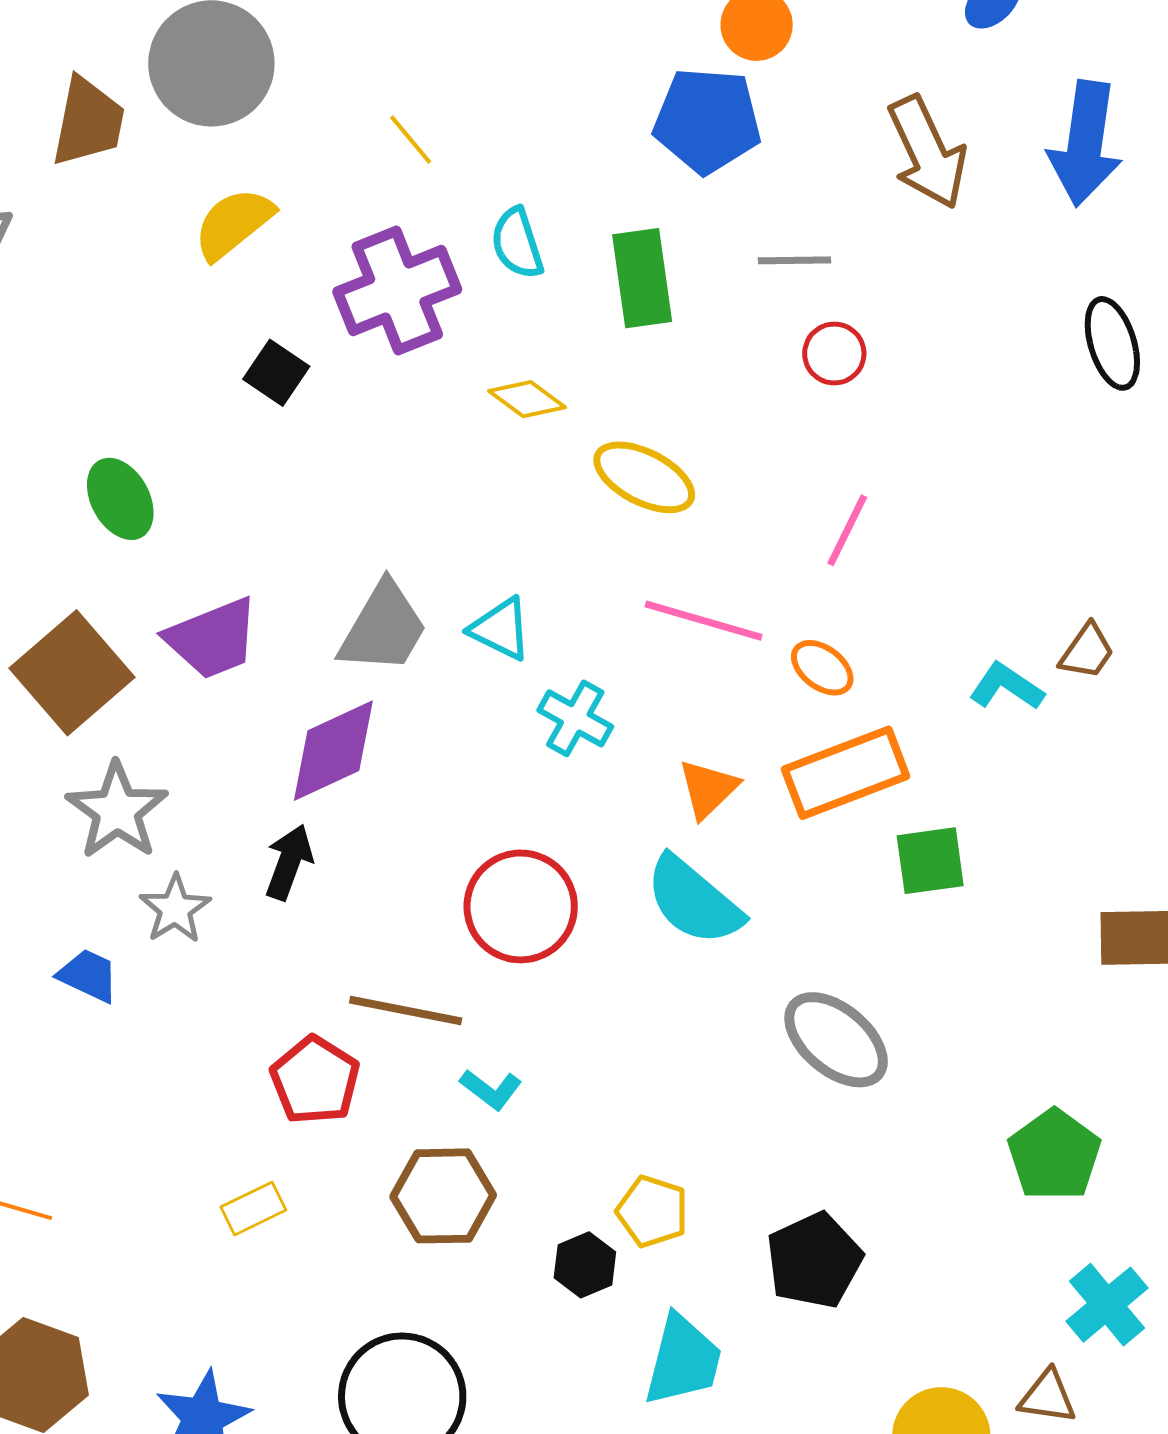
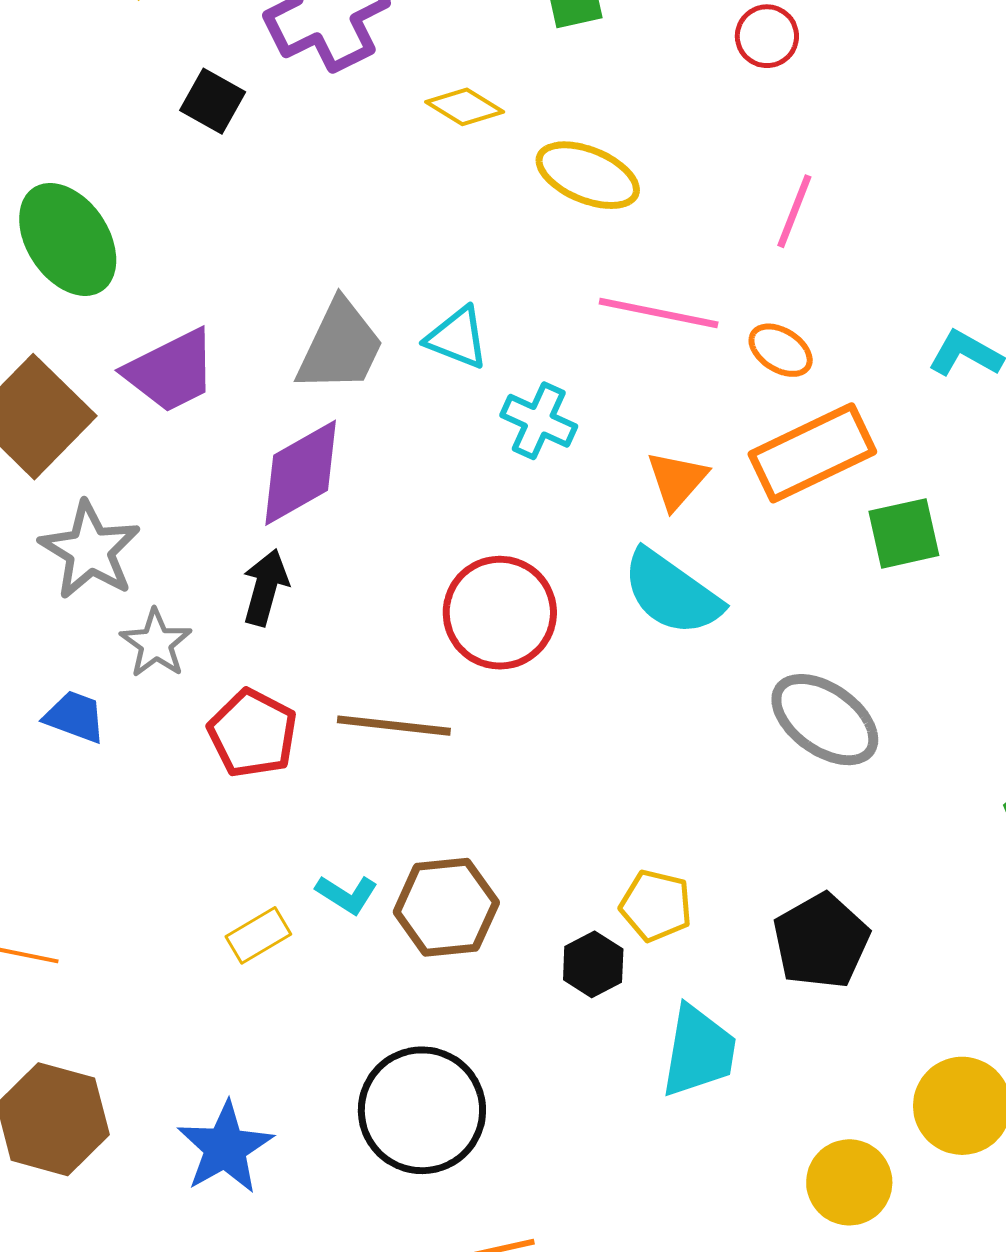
green ellipse: (120, 499) -> (68, 239), size x1.4
red pentagon: (315, 1080) -> (253, 733), moved
cyan L-shape: (491, 1089) -> (347, 894), moved

